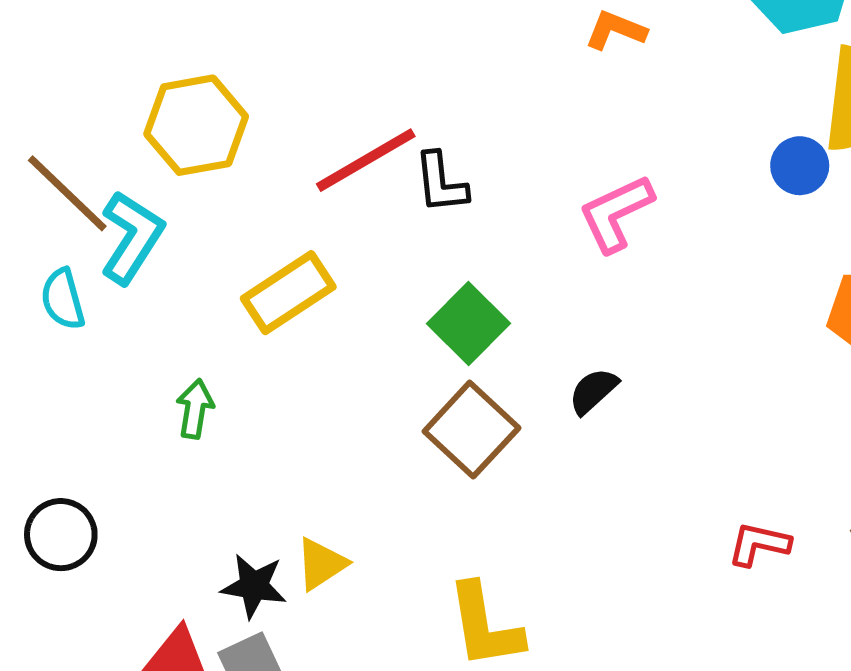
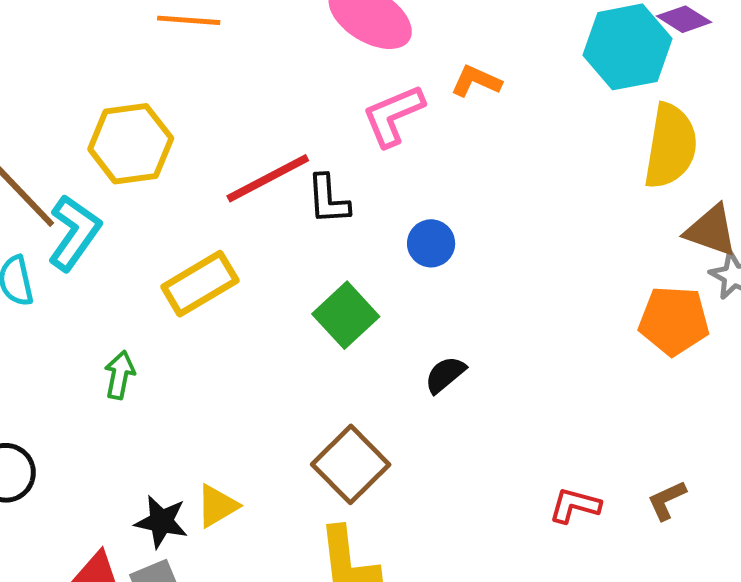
blue circle: (800, 166) -> (431, 243), moved
pink L-shape: (616, 213) -> (393, 116), moved
brown square: (471, 430) -> (351, 464), moved

